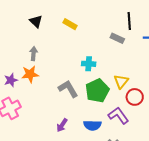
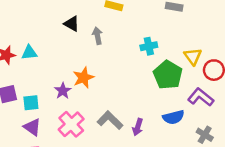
black triangle: (36, 21) -> (72, 24), moved
gray arrow: (34, 53) -> (97, 36), moved
gray L-shape: (68, 89) -> (110, 120), moved

